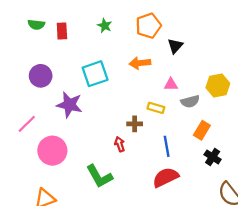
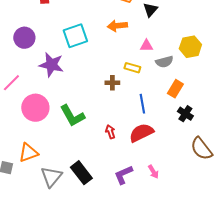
red arrow: (120, 144) -> (110, 132), moved
green L-shape: (99, 176) -> (72, 116), moved

